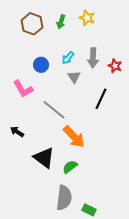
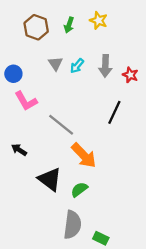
blue circle: (41, 65) -> (13, 74), moved
gray triangle: (74, 77) -> (55, 64), moved

